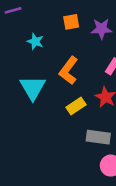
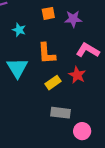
orange L-shape: (69, 70) -> (47, 53), turned -40
gray rectangle: (98, 137) -> (60, 113), moved

